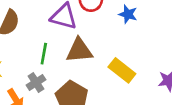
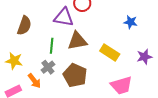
blue star: (128, 14) -> (131, 22), moved

